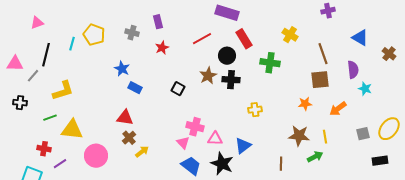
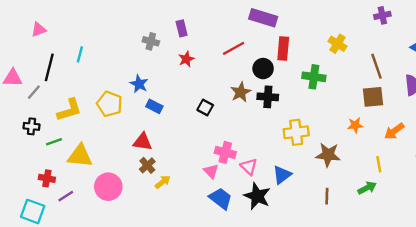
yellow pentagon: (94, 35) -> (109, 104), moved
red rectangle: (244, 39) -> (283, 48), turned 36
black cross: (20, 103) -> (32, 126), moved
yellow cross: (255, 110) -> (296, 132), size x1.5
brown star: (299, 136) -> (328, 155), moved
pink triangle: (215, 139) -> (249, 167), turned 42

